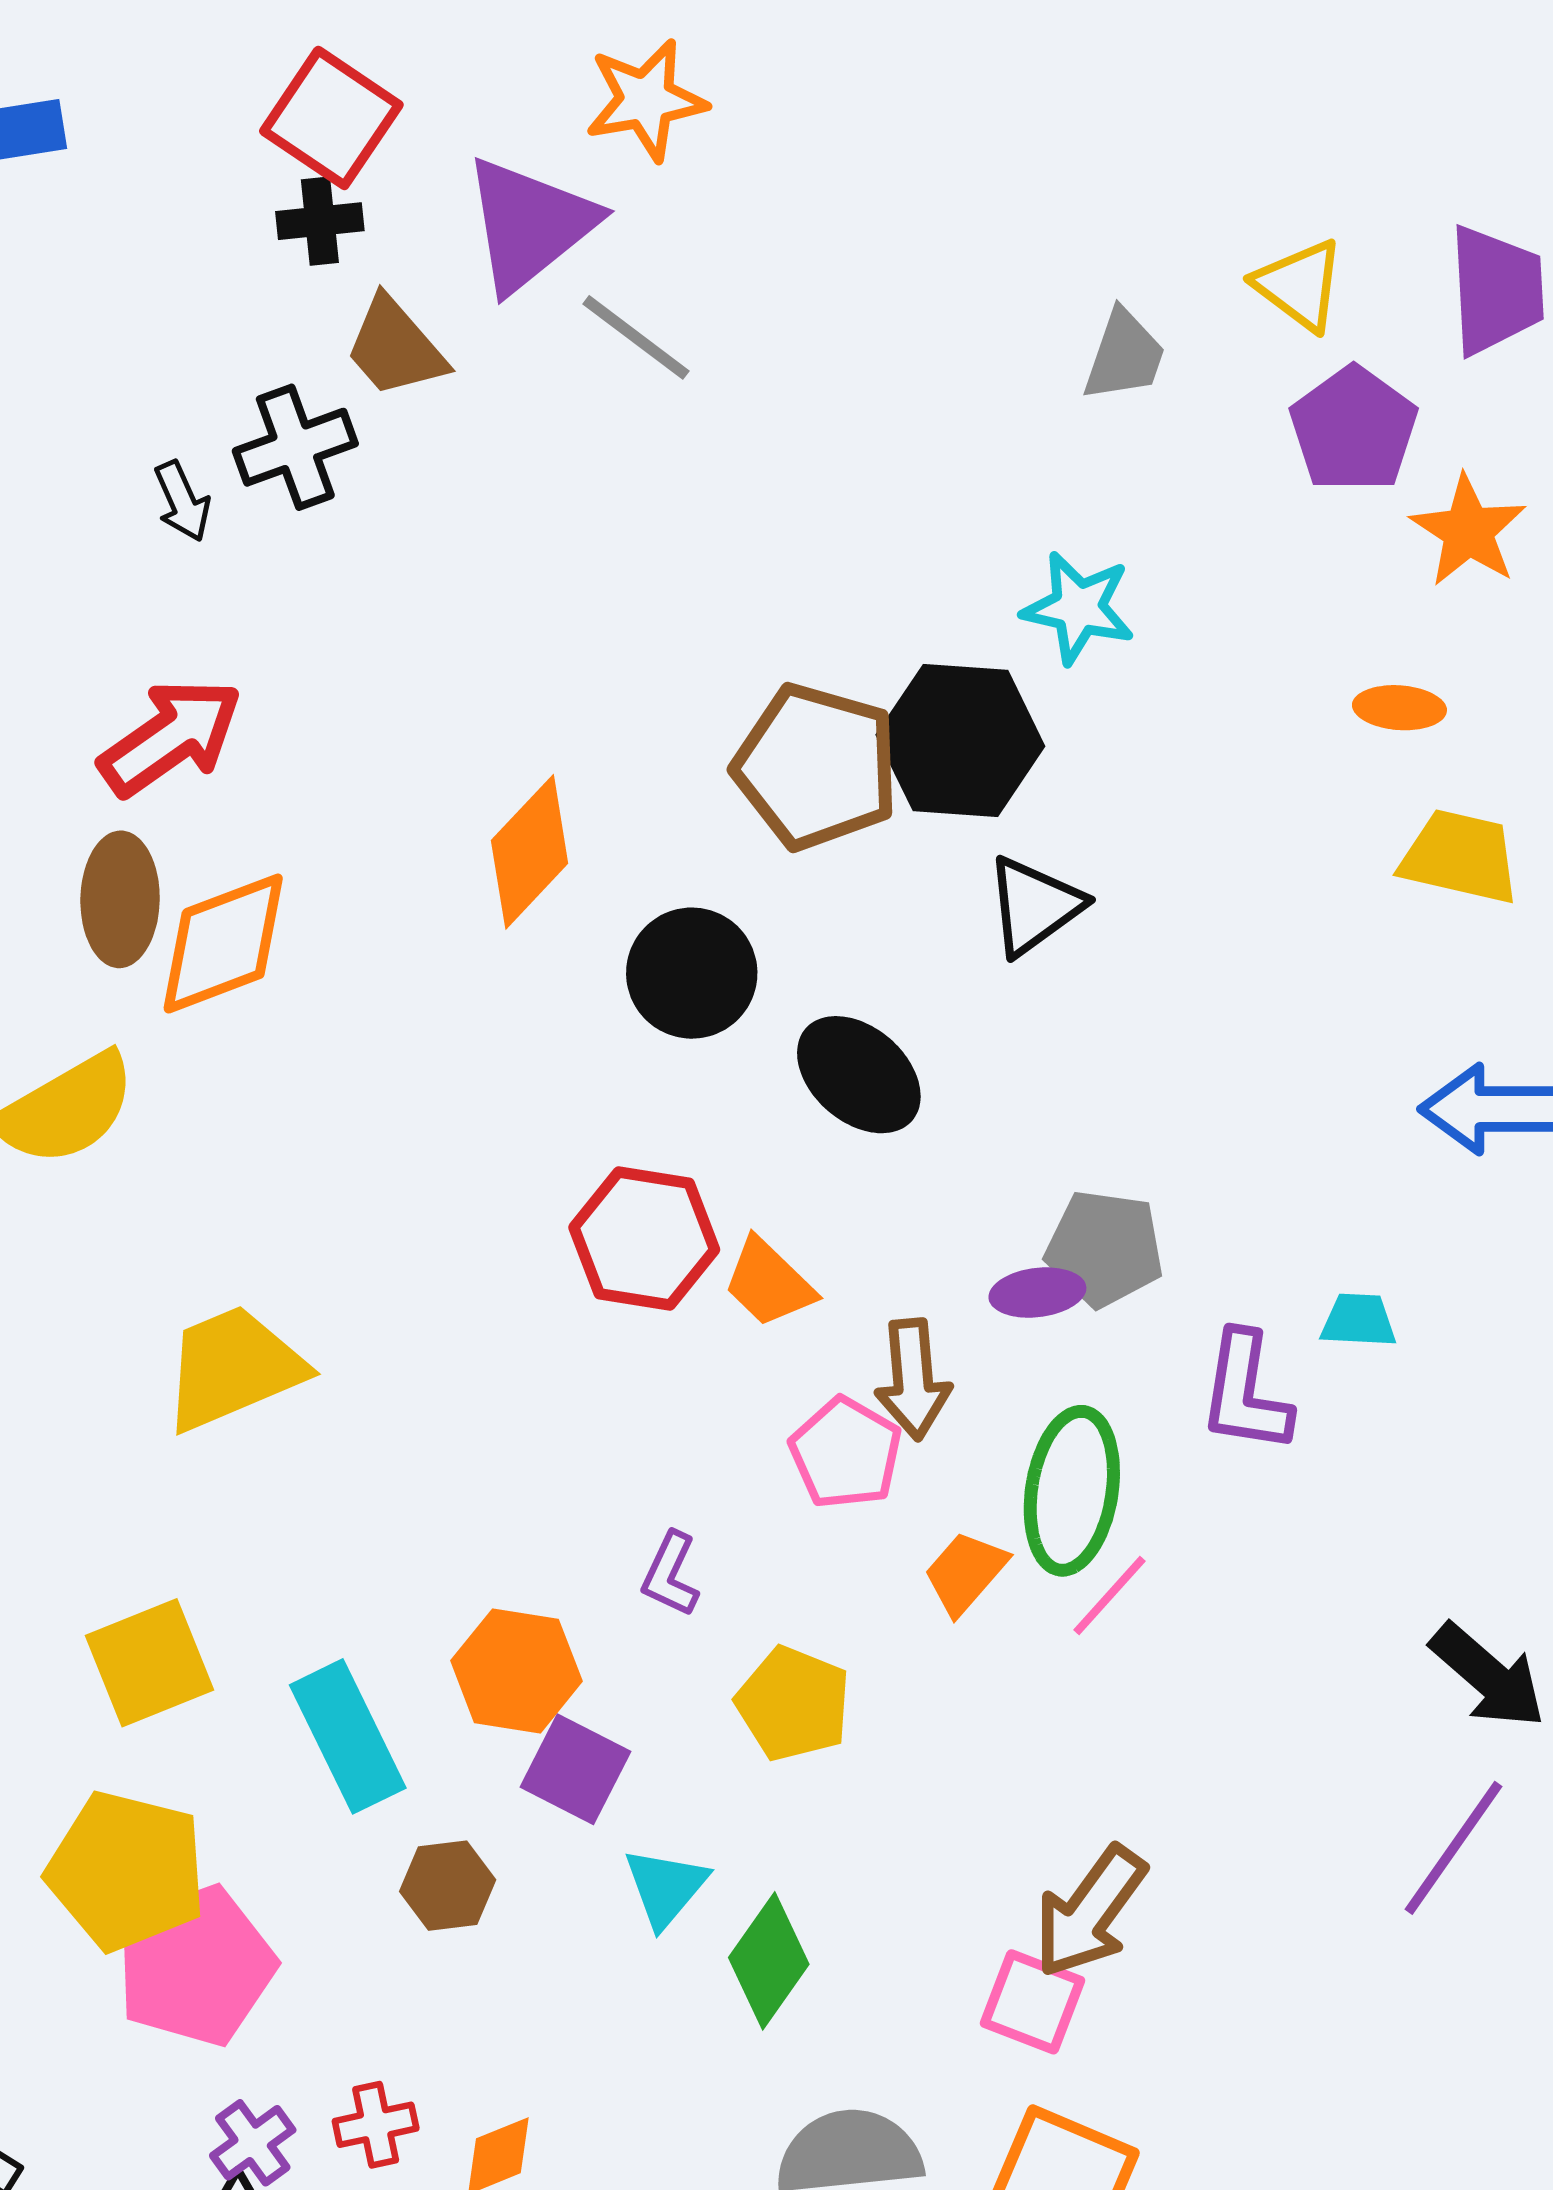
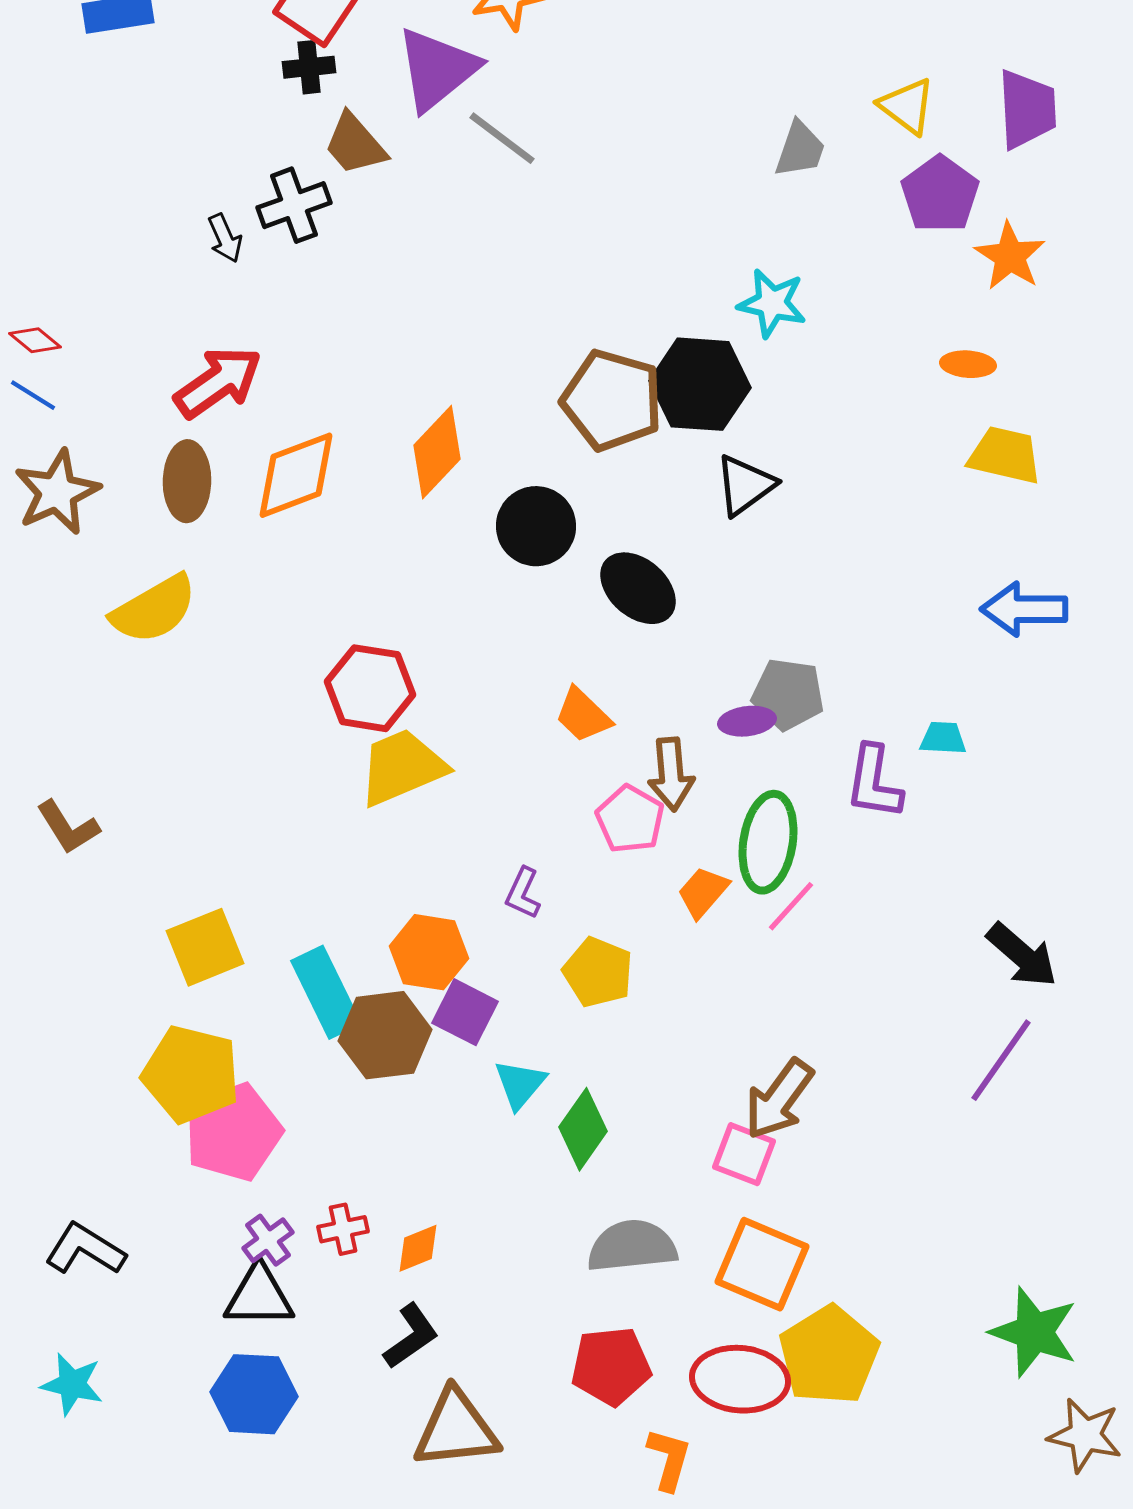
orange diamond: (223, 944) -> (296, 475), moved
red hexagon: (644, 1238) -> (370, 688), moved
yellow trapezoid: (233, 1368) -> (402, 767), moved
brown hexagon: (448, 1886) -> (385, 1035), moved, size x1.6

